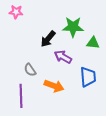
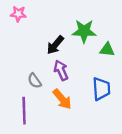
purple arrow: (63, 57) -> (61, 70), moved, turned 36
orange arrow: (54, 86) -> (62, 99), turned 30

